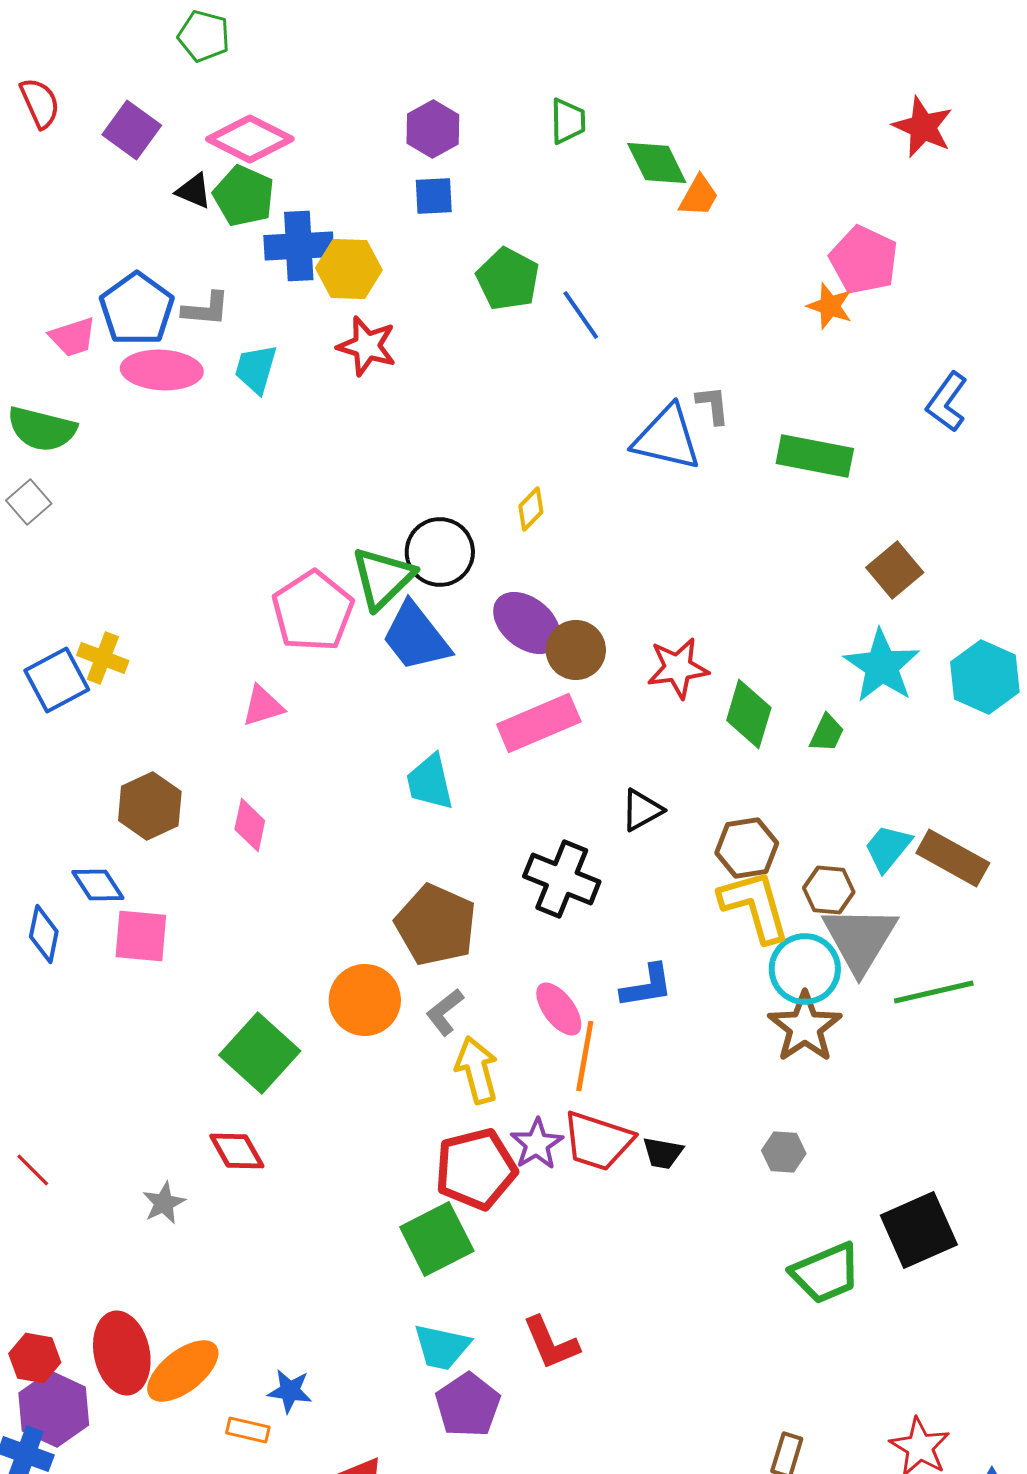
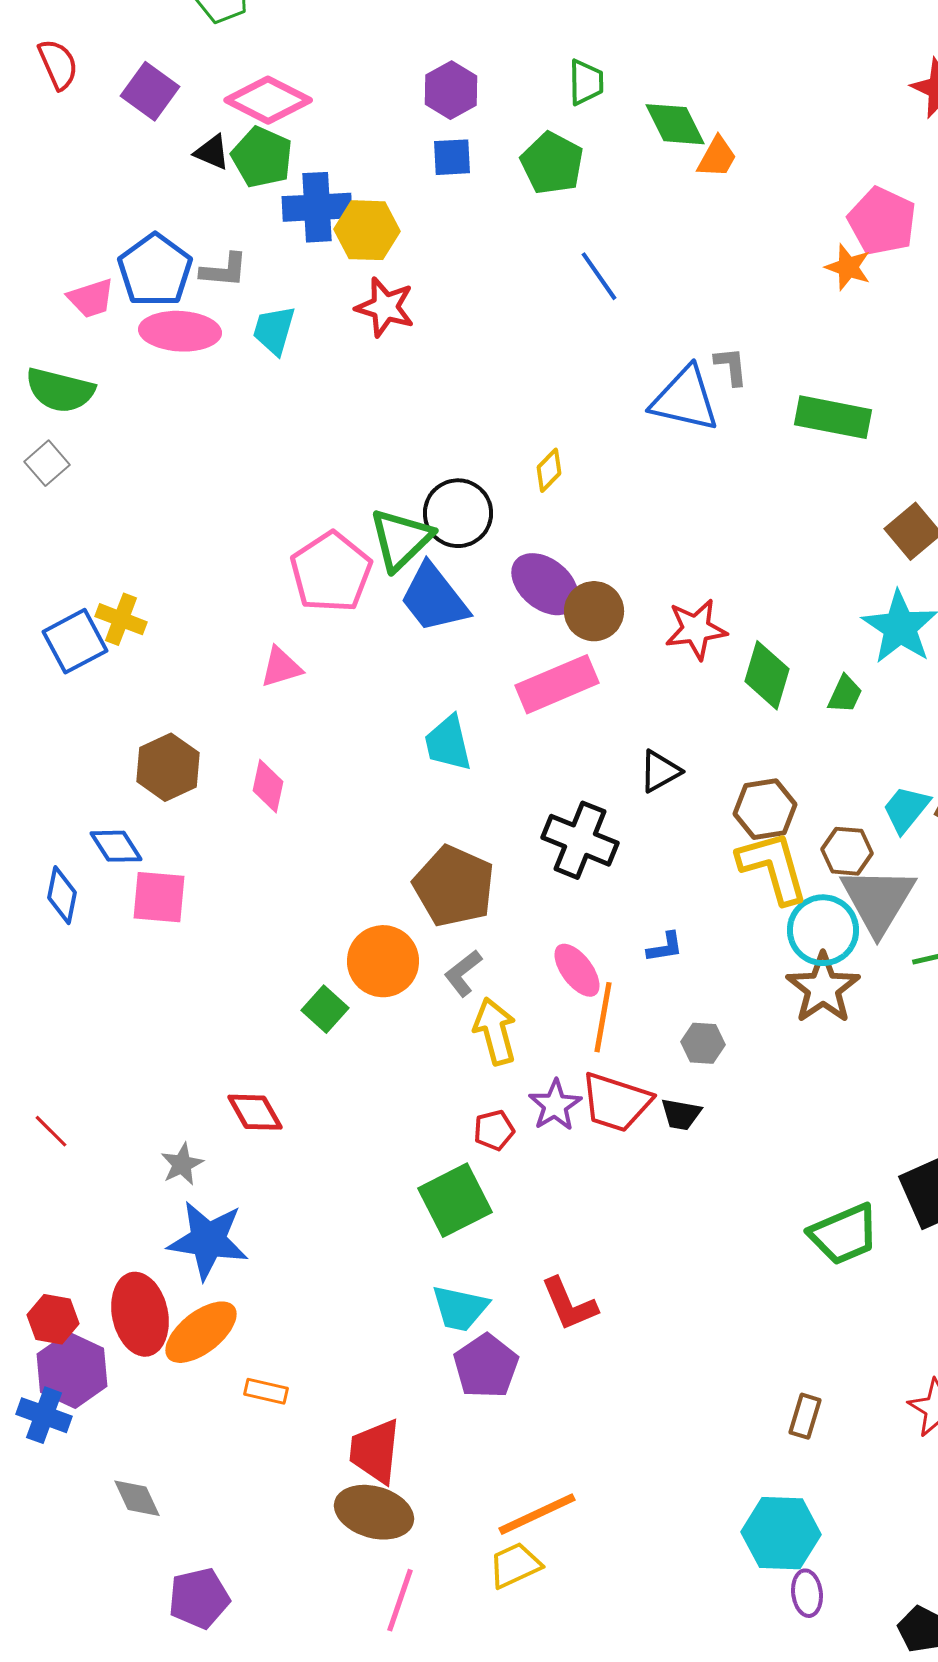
green pentagon: (508, 279) -> (552, 163), moved
blue L-shape: (647, 986) -> (665, 947), size x0.7
green square: (260, 1053) -> (325, 1009), moved, size x0.6
gray hexagon: (784, 1152) -> (703, 1043), moved
red pentagon: (476, 1169) -> (494, 1130), size x0.5
blue star: (290, 1391) -> (208, 1240), moved, size x1.8

